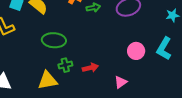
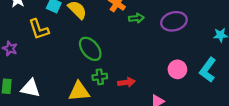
green ellipse: (54, 40) -> (90, 49), turned 40

